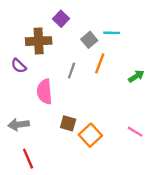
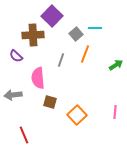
purple square: (61, 19) -> (52, 16), size x1.5
brown square: (68, 123) -> (50, 102), moved
gray arrow: (19, 125) -> (13, 95), moved
pink line: (135, 132) -> (115, 112), turned 64

